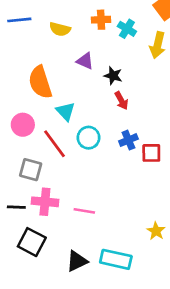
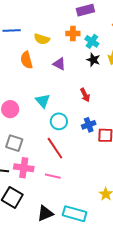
black star: (113, 76) -> (93, 60), moved
orange semicircle: (40, 82) -> (27, 60), moved, size x0.7
red line: (54, 144) -> (55, 148), moved

